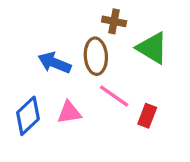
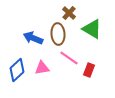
brown cross: (114, 21) -> (69, 13), turned 32

